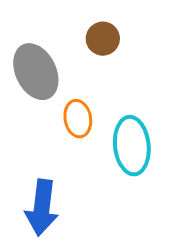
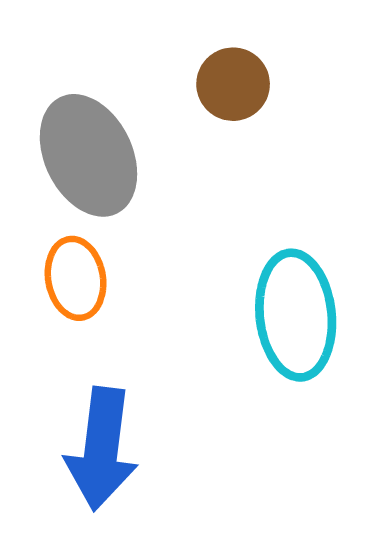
orange ellipse: (78, 119) -> (76, 278), moved

